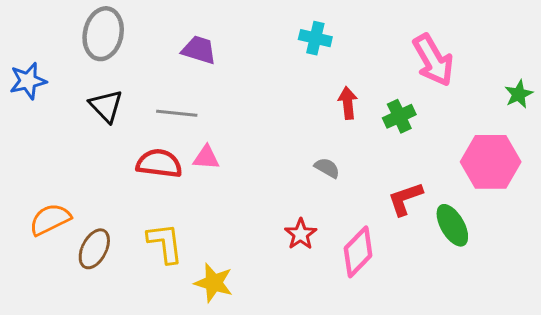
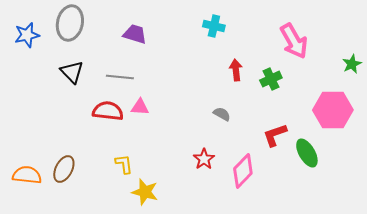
blue star: (28, 81) -> (27, 35), moved
orange semicircle: (50, 219) -> (27, 175), moved, turned 32
yellow L-shape: (165, 243) -> (124, 164), moved, size x0.7

